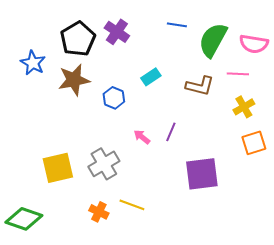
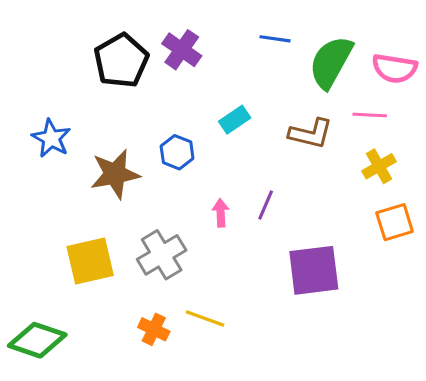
blue star: (33, 63) -> (51, 138), moved
brown star: (74, 80) -> (115, 174), moved
pink arrow: (142, 137) -> (221, 213), turned 48

